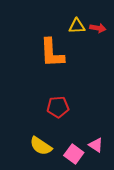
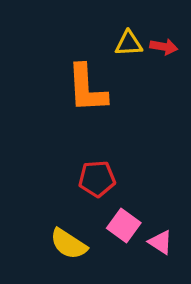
pink square: (74, 154) -> (124, 226), moved

